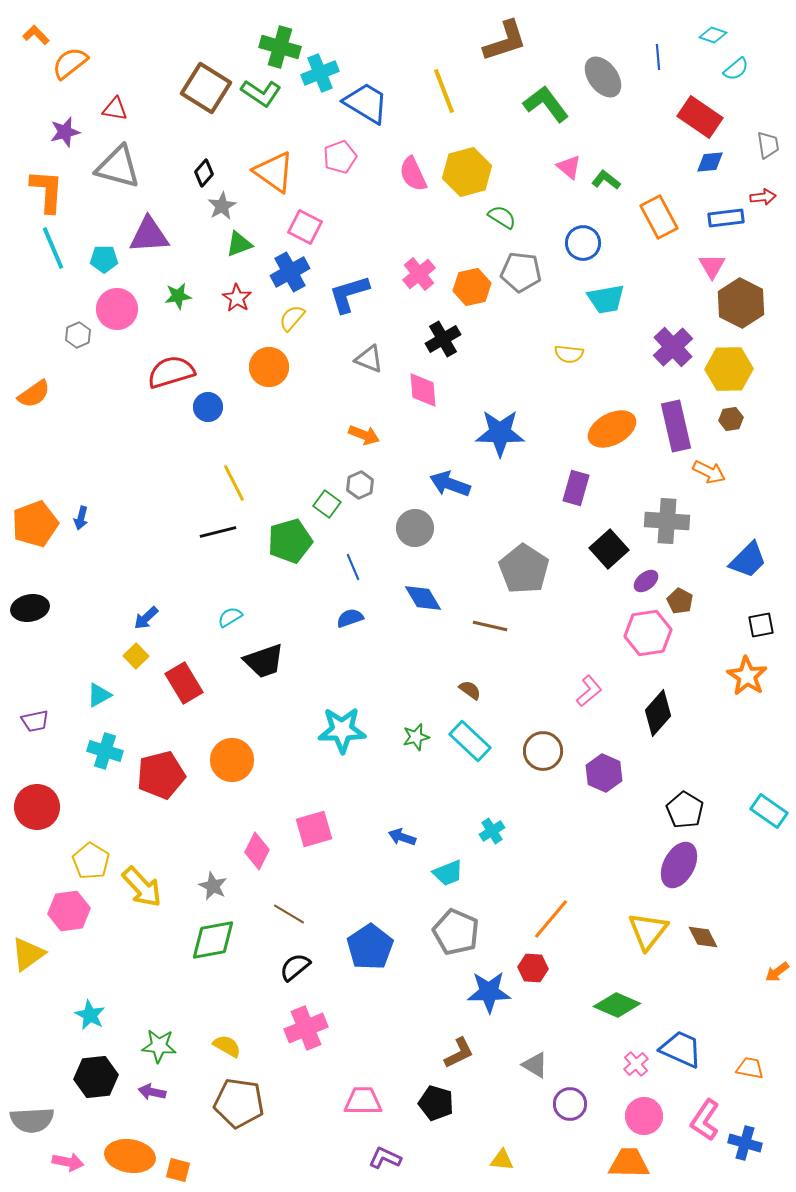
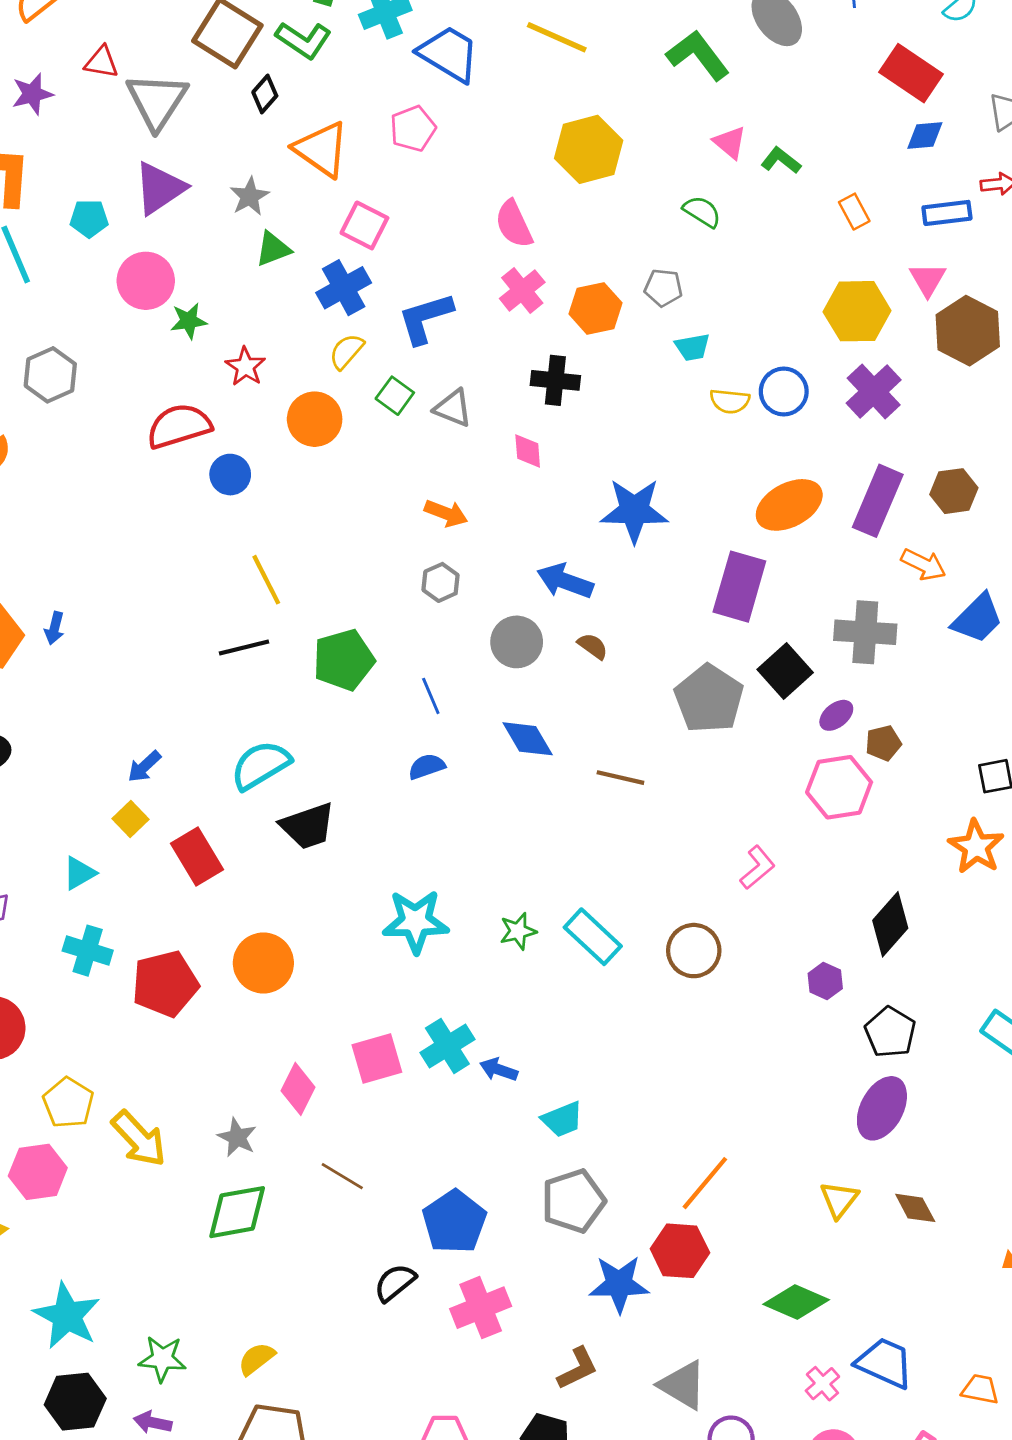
yellow line: (444, 91) -> (557, 37), turned -45
gray triangle: (118, 167) -> (157, 101), moved, turned 48
black diamond: (204, 173) -> (265, 94), moved
pink semicircle: (413, 174) -> (514, 224), moved
green semicircle: (502, 217) -> (702, 212), moved
orange rectangle: (659, 217) -> (854, 212), size x0.6
purple triangle: (149, 235) -> (160, 188), moved, turned -30
blue circle: (583, 243) -> (784, 391), moved
cyan pentagon: (104, 259) -> (89, 219), moved
gray pentagon: (521, 272) -> (663, 288), size x0.7
red star: (237, 298) -> (245, 367), moved
cyan trapezoid: (606, 299) -> (692, 347), moved, size x0.7
pink circle: (117, 309) -> (146, 281), moved
gray hexagon: (78, 335) -> (50, 375), size x1.5
black cross: (443, 339) -> (555, 380), turned 36
yellow hexagon: (729, 369) -> (857, 311), moved
pink diamond: (423, 390) -> (528, 451), size x0.7
brown hexagon: (731, 419) -> (954, 491), size x1.4
purple rectangle: (676, 426) -> (878, 501), turned 36
purple rectangle: (576, 488) -> (739, 587), size x1.4
green square: (327, 504) -> (395, 396), moved
blue trapezoid: (748, 560) -> (977, 618), moved
gray pentagon: (524, 569) -> (709, 699), moved
brown pentagon: (680, 601) -> (883, 743), turned 30
cyan semicircle: (230, 617) -> (261, 765), size x1.8
brown semicircle: (470, 690) -> (593, 646), moved
black diamond: (658, 713) -> (890, 924), moved
purple hexagon: (604, 773) -> (825, 981), moved, size x0.7
cyan cross: (492, 831) -> (447, 1046), moved, size x1.5
yellow triangle: (648, 931) -> (839, 1200), size x0.7
gray pentagon: (456, 932) -> (573, 1201), turned 30
black semicircle: (295, 967) -> (395, 1283), moved
red hexagon: (533, 968) -> (680, 1251), size x1.4
cyan star: (90, 1015) -> (67, 1316), size x1.6
pink cross: (306, 1028) -> (481, 1308), moved
yellow semicircle: (227, 1046) -> (256, 1359), turned -68
gray triangle: (535, 1065) -> (683, 1385), size x1.4

